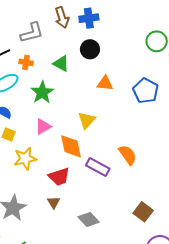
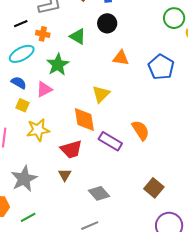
pink triangle: (43, 127) -> (44, 89), moved

